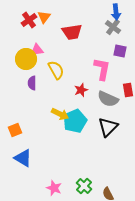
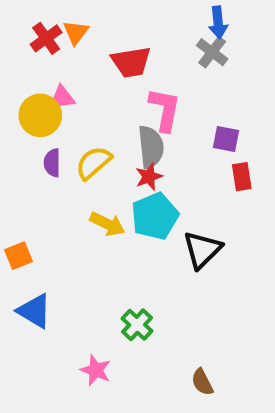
purple square: (120, 51) -> (226, 139), moved
pink L-shape: (102, 69) -> (165, 109), moved
yellow semicircle: (56, 70) -> (94, 163), moved, turned -102
gray semicircle: (108, 99) -> (151, 147), moved, turned -120
cyan pentagon: (75, 121) -> (155, 216), moved
green cross: (84, 186) -> (137, 325), moved

